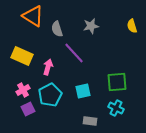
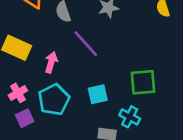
cyan cross: (116, 108) -> (130, 117), moved

